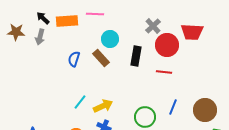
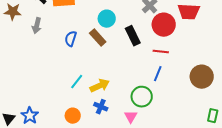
gray arrow: (40, 37) -> (37, 26), moved
black rectangle: (136, 56) -> (133, 36), turned -36
blue line: (173, 107) -> (158, 74), moved
brown circle: (205, 110) -> (202, 77), moved

